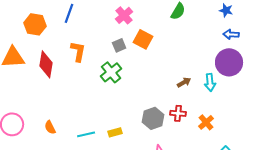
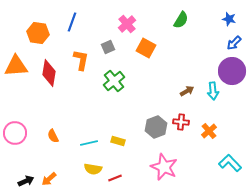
blue arrow: (231, 34) -> (234, 43), turned -49
gray square: (119, 45) -> (108, 47), moved
yellow rectangle: (115, 132) -> (118, 141), turned 32

